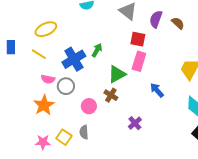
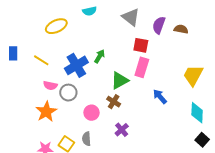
brown semicircle: (178, 23) -> (181, 29), turned -32
yellow ellipse: (46, 29) -> (56, 26), moved
purple cross: (135, 123) -> (122, 130), moved

